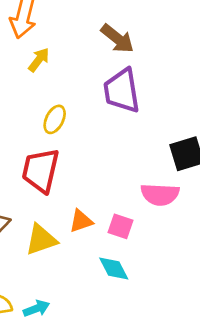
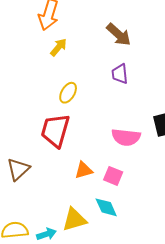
purple trapezoid: (122, 91) -> (120, 74), size x0.6
pink semicircle: (160, 194) -> (126, 137), moved
yellow triangle: (41, 240) -> (74, 219), moved

